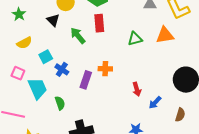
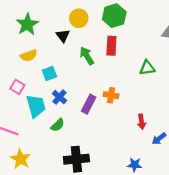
green star: (19, 14) -> (27, 24), size x1.5
blue cross: (62, 69) -> (59, 97), moved
green semicircle: (60, 103) -> (58, 125), turned 56

